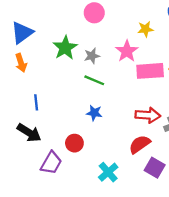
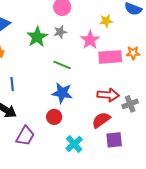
gray star: (92, 56) -> (60, 32), moved
blue star: (94, 113) -> (62, 93), size x1.5
red circle: (74, 143) -> (54, 117), moved
purple square: (155, 168) -> (114, 140), turned -36

